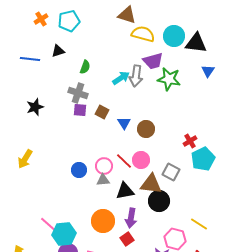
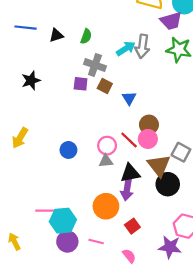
black triangle: (58, 51) -> (56, 35), moved
purple trapezoid: (153, 61) -> (171, 21), moved
gray cross: (78, 93) -> (95, 65), moved
brown circle: (146, 129) -> (149, 125), moved
blue circle: (79, 170) -> (68, 150), moved
brown triangle: (151, 184) -> (159, 165), turned 45
purple arrow: (131, 218) -> (127, 190), moved
pink line: (49, 225) -> (46, 211), turned -42

